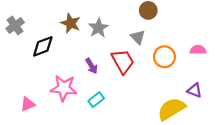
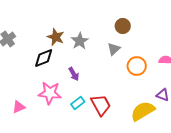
gray triangle: (138, 37) -> (114, 49), turned 32
black diamond: (43, 46) -> (44, 58), moved
red trapezoid: (123, 61) -> (101, 105), moved

